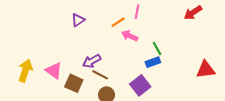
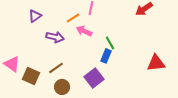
purple arrow: (92, 61) -> (55, 37), moved, turned -138
blue rectangle: (153, 62) -> (106, 56), turned -48
brown line: (100, 75) -> (56, 68), turned -63

